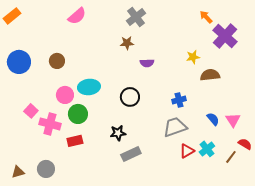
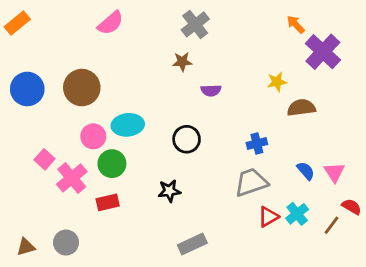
brown circle: (57, 61) -> (82, 88), size x1.6
pink cross: (50, 124) -> (72, 178), turned 35
gray rectangle: (131, 154) -> (192, 244), moved

